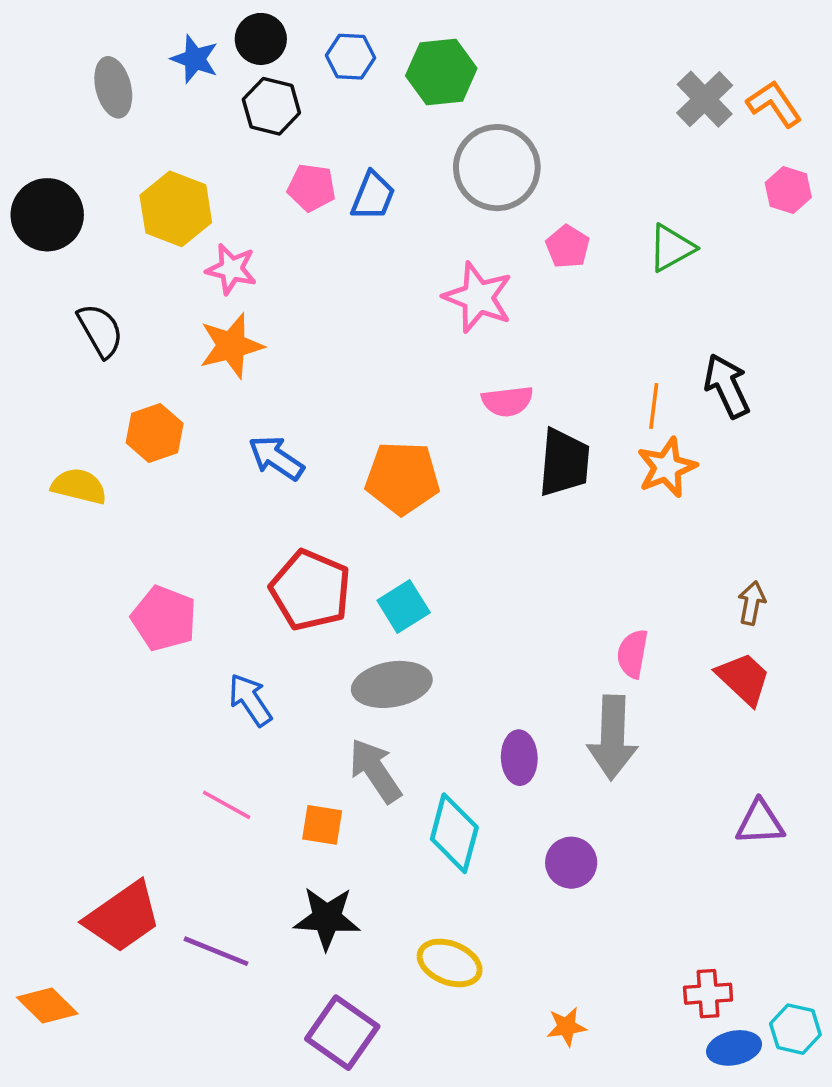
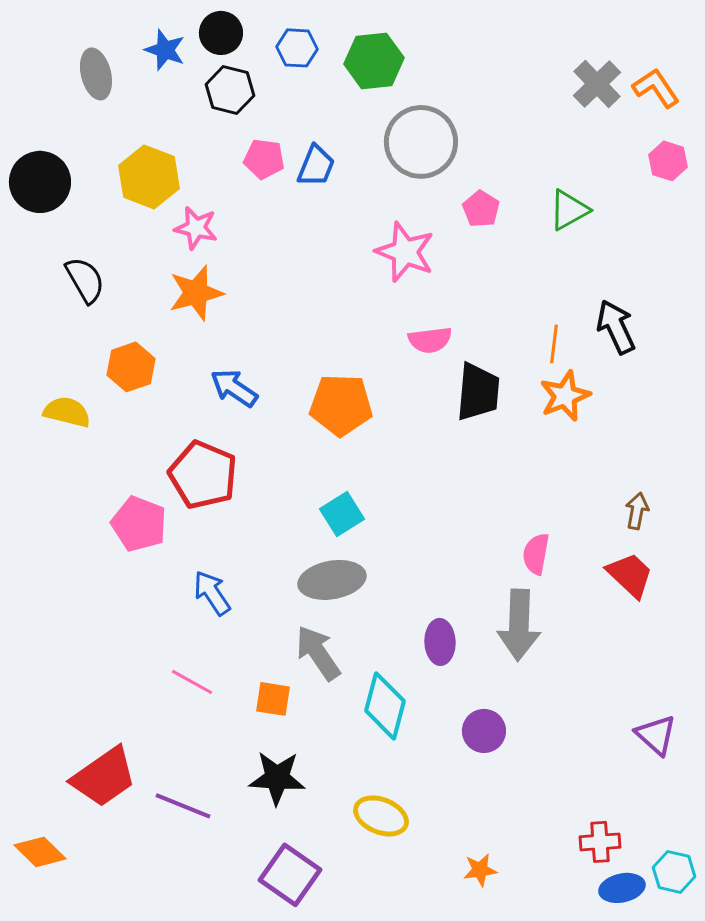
red pentagon: (310, 590) -> (203, 475), moved
purple triangle: (760, 823) -> (656, 735), moved, turned 45

